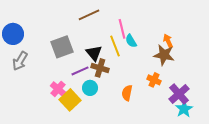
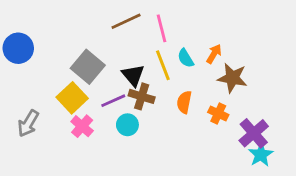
pink line: (122, 29) -> (161, 28), moved
orange arrow: (168, 41) -> (214, 54), moved, turned 56
gray square: (62, 47) -> (88, 67), turned -30
gray arrow: (20, 61) -> (28, 123), moved
orange semicircle: (127, 93) -> (184, 102), moved
yellow square: (70, 100) -> (72, 98), moved

